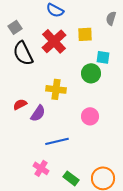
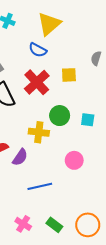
cyan square: (103, 57) -> (88, 120), moved
green circle: (91, 73) -> (60, 116), moved
pink cross: (41, 168) -> (23, 224), moved

